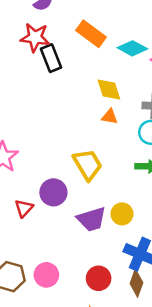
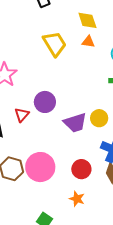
yellow trapezoid: (88, 165) -> (55, 44), moved
pink circle: (46, 275) -> (40, 167), size x1.5

